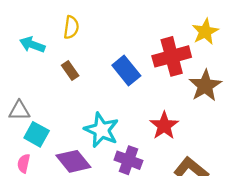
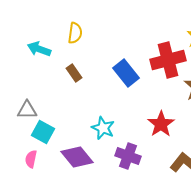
cyan star: (101, 130) -> (103, 128), size x0.7

